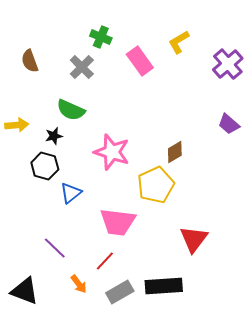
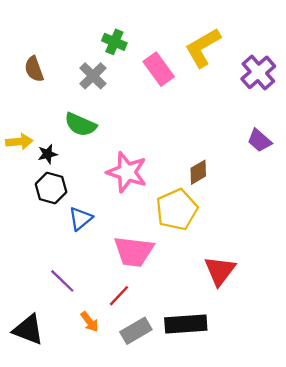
yellow L-shape: (179, 42) -> (203, 48), size x1.5
black star: (54, 136) -> (48, 154), moved

